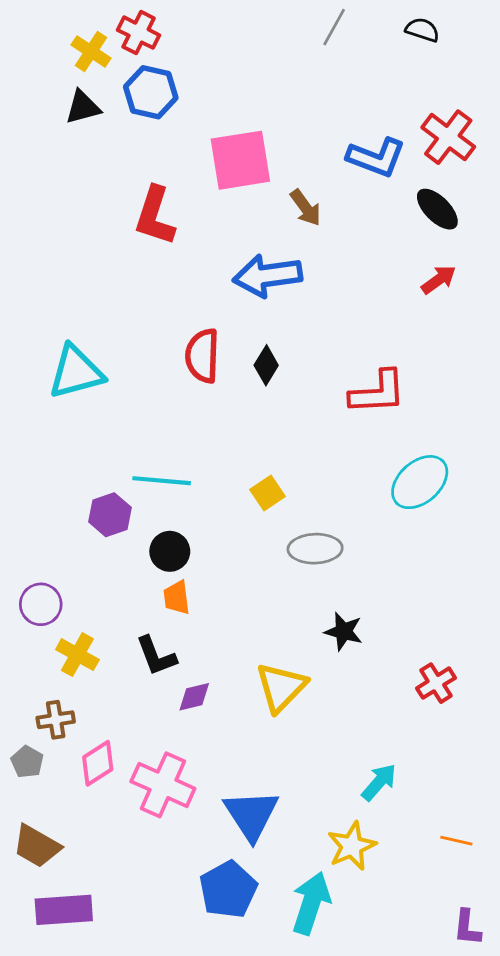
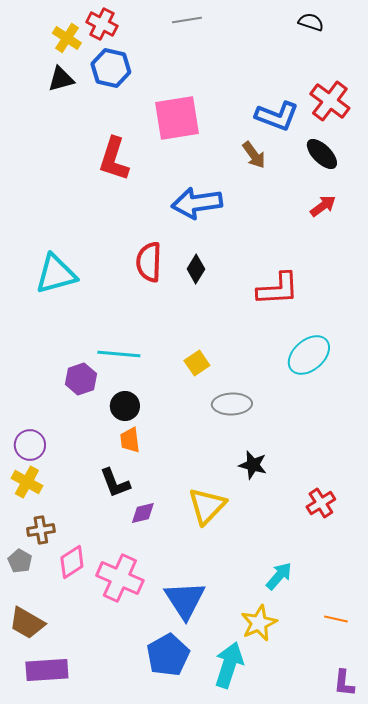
gray line: (334, 27) -> (187, 20), moved, turned 52
brown arrow: (306, 208) -> (254, 155), moved
yellow cross: (77, 655) -> (27, 482), moved

